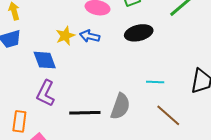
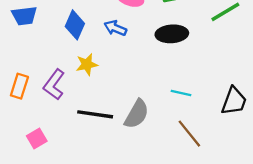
yellow star: (65, 36) -> (87, 64), moved
blue diamond: (45, 60) -> (75, 25), moved, turned 35
orange rectangle: (19, 121) -> (19, 86), moved

